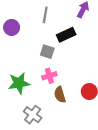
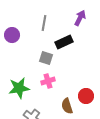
brown semicircle: (60, 95) -> (67, 106), moved

